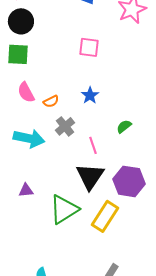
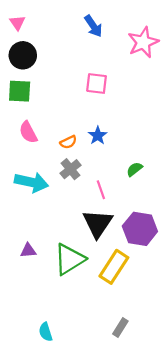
orange semicircle: (51, 101) -> (68, 142), moved
purple triangle: (26, 190) -> (28, 251), moved

